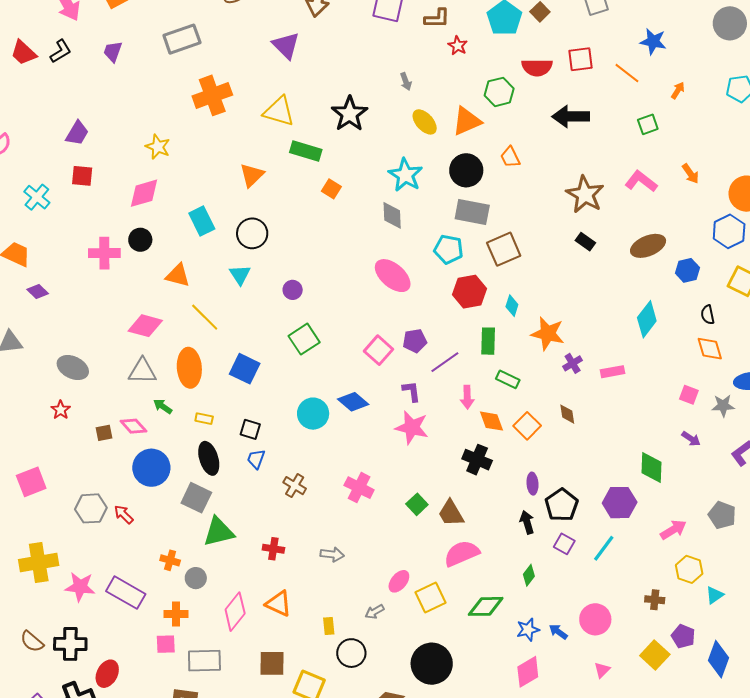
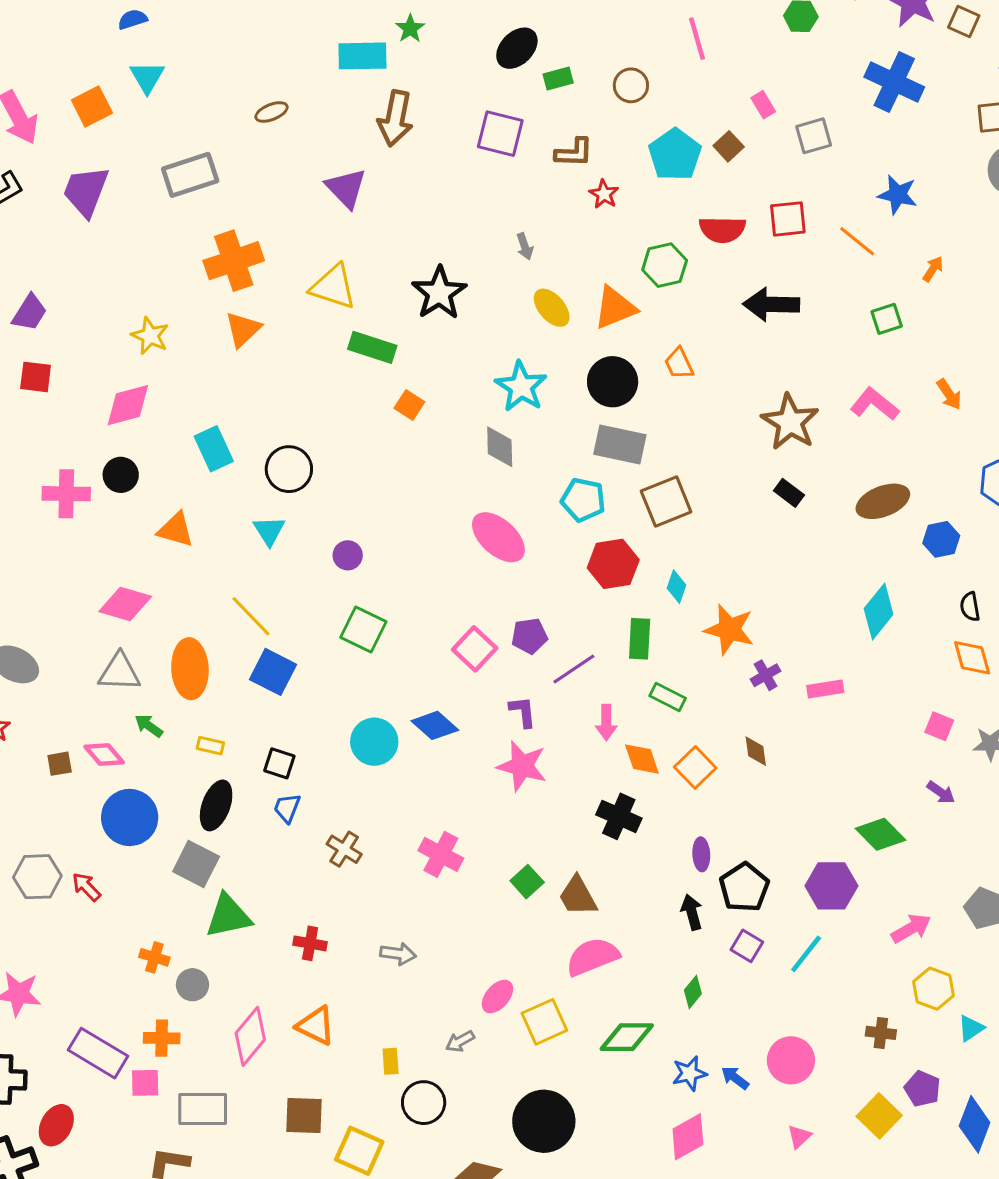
purple trapezoid: (113, 51) -> (86, 191), size x1.6
orange triangle: (252, 175) -> (243, 329), moved
yellow line: (205, 317) -> (251, 616), moved
green square: (304, 339) -> (363, 630), turned -32
black ellipse: (209, 458) -> (216, 805), turned 36
green diamond: (651, 467) -> (881, 834), turned -48
purple rectangle: (126, 593) -> (98, 1053), moved

